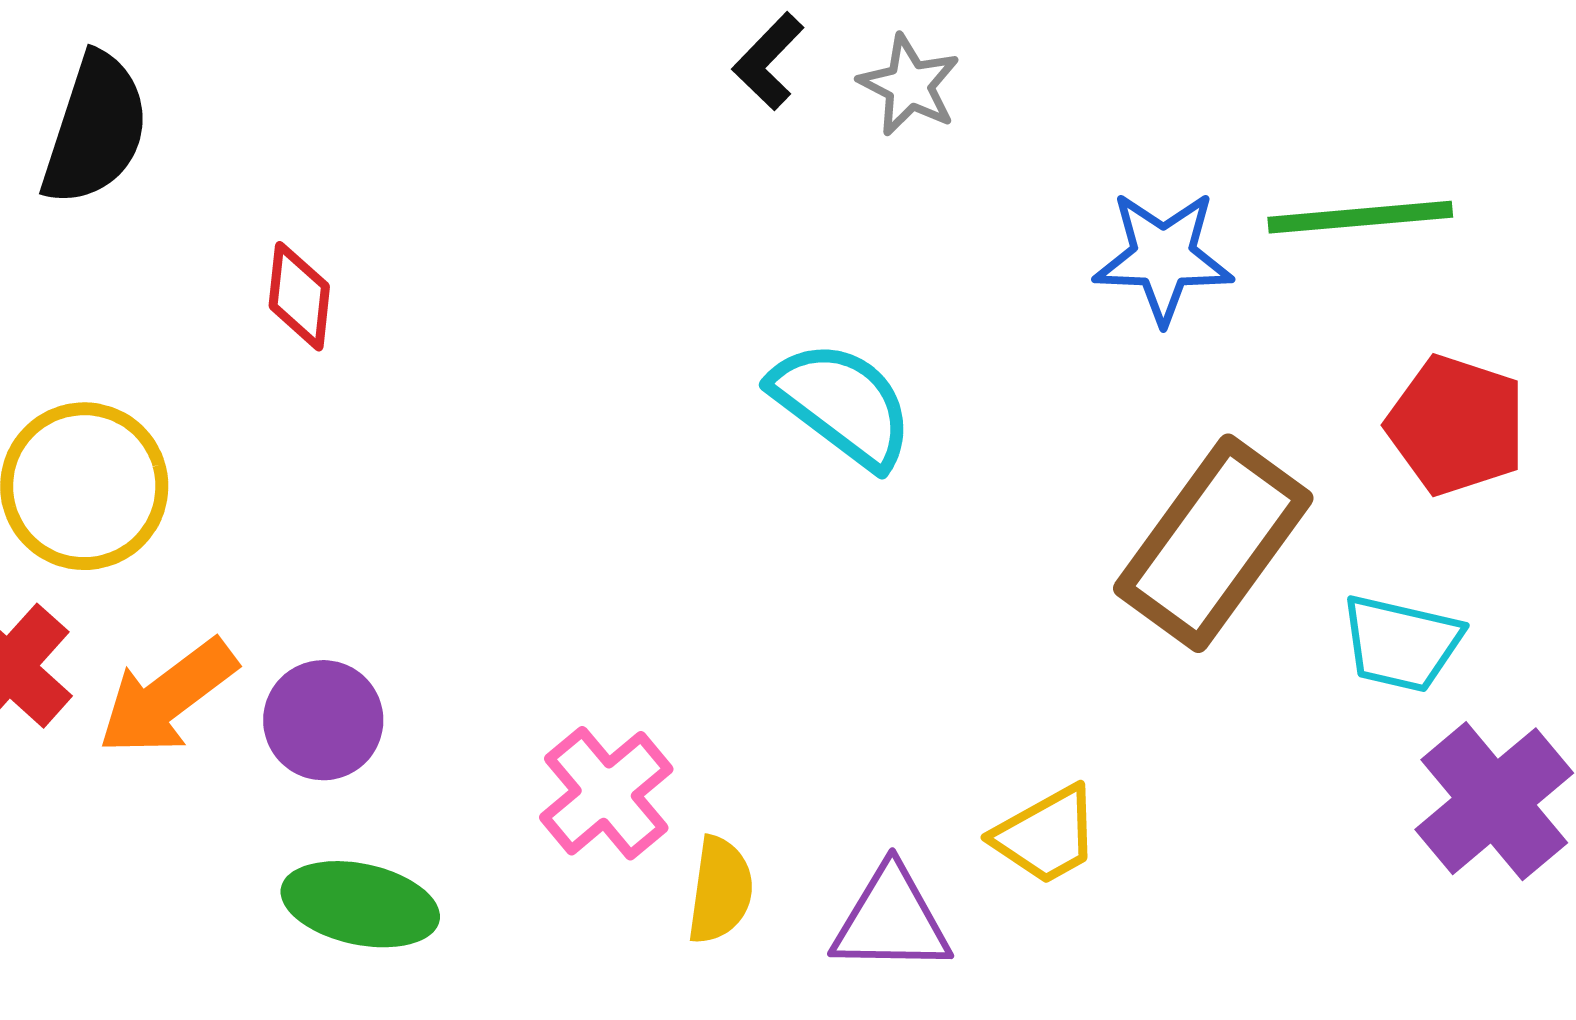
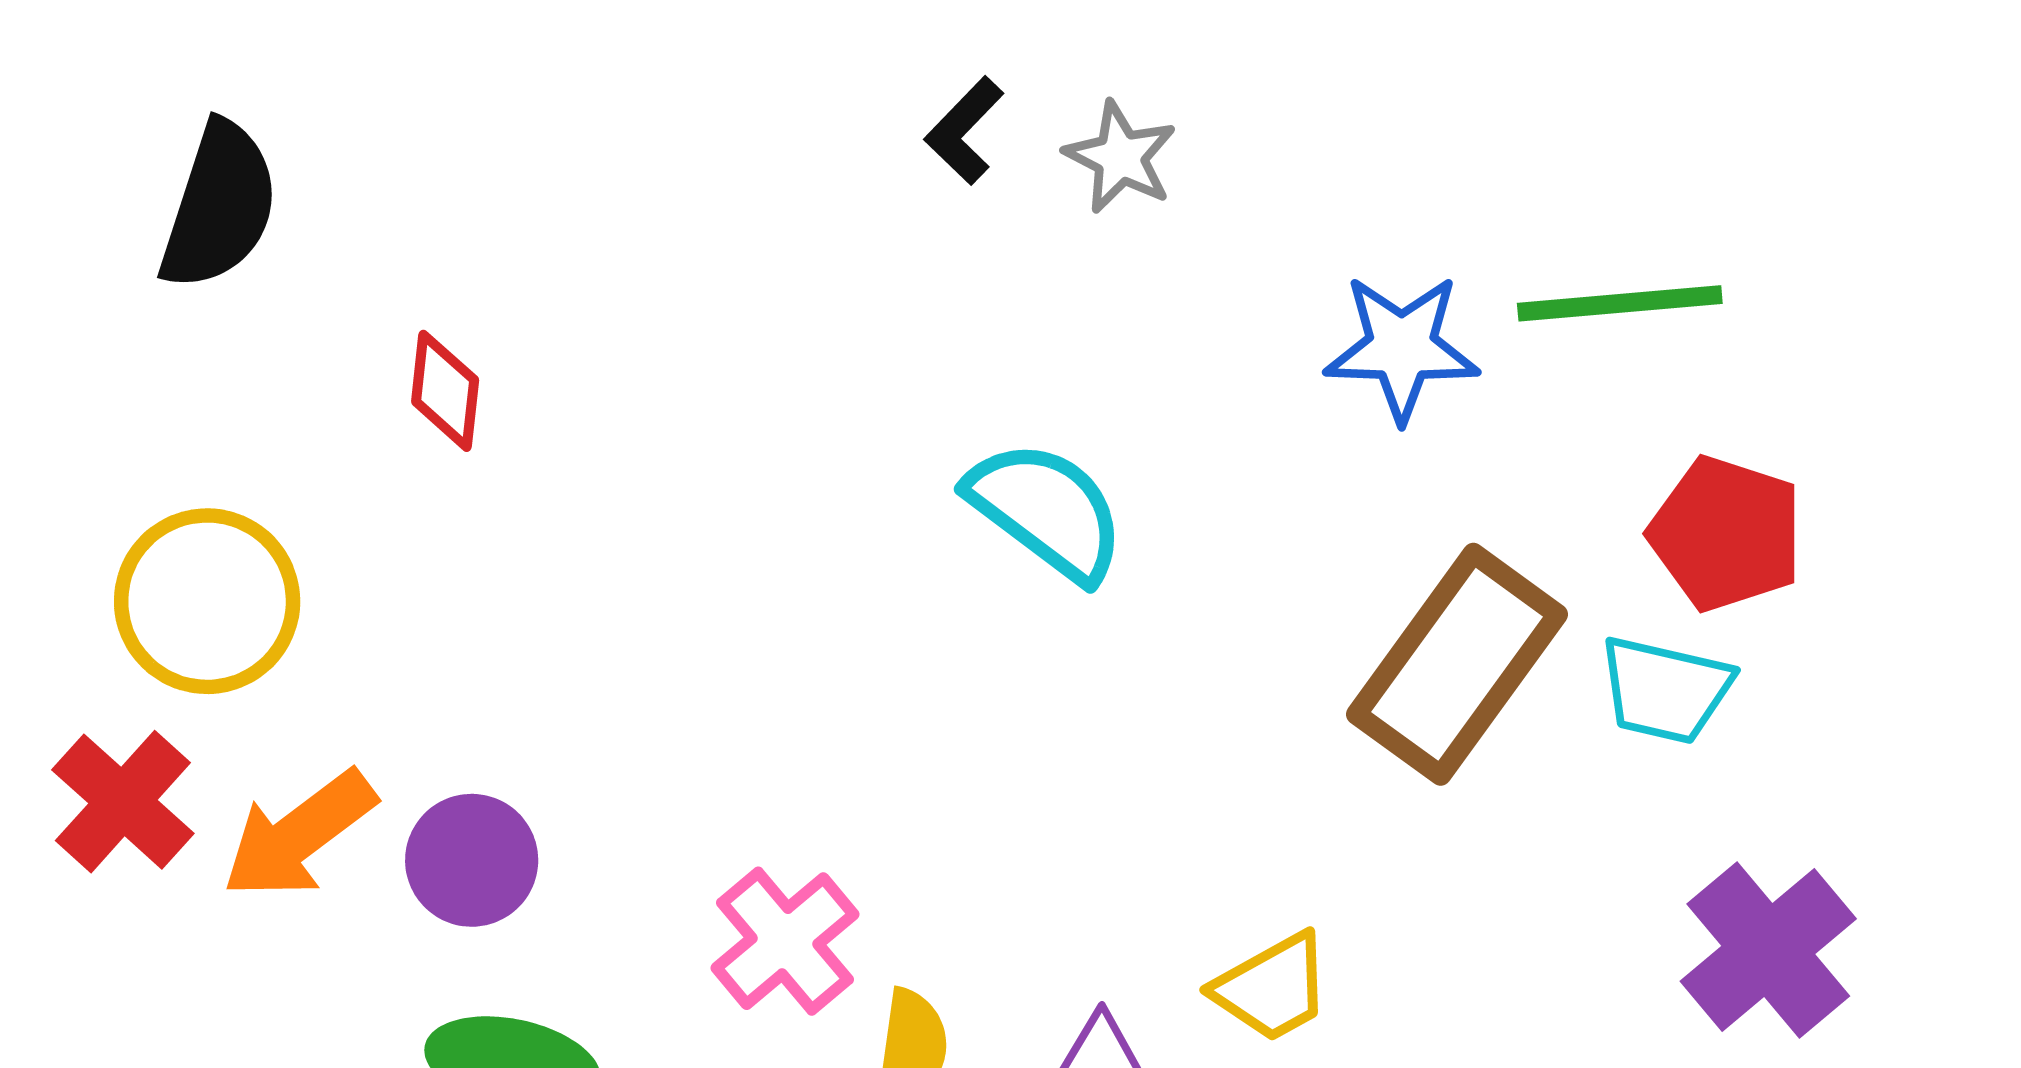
cyan trapezoid: (1401, 643) -> (1665, 690), moved

